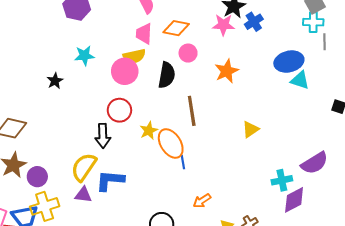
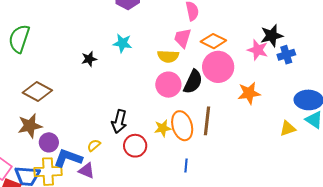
pink circle: (188, 53) -> (218, 67), size x1.8
pink circle: (125, 71) -> (168, 85), moved
red circle: (119, 110) -> (135, 146), moved
yellow triangle: (250, 129) -> (288, 128), moved
orange ellipse: (171, 144) -> (182, 126), moved
yellow semicircle: (84, 167) -> (94, 145), size x0.5
blue L-shape: (110, 180) -> (68, 158), moved

